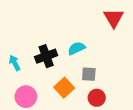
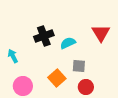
red triangle: (114, 18) -> (101, 33), moved
black cross: (46, 56) -> (44, 36), moved

